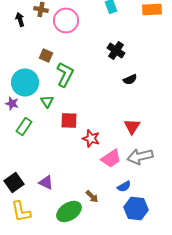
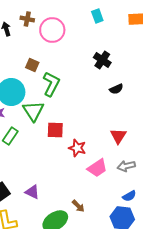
green triangle: (47, 101) -> (33, 111), size x1.6
gray arrow: (140, 156) -> (126, 166), size x0.7
blue semicircle: (124, 186) -> (129, 196), moved

